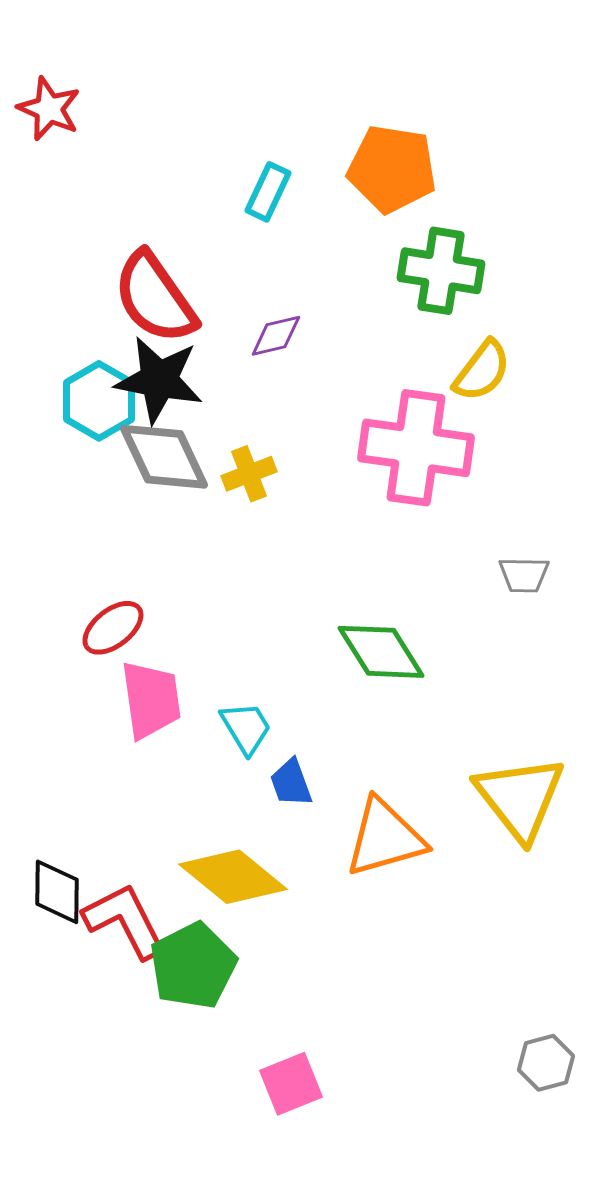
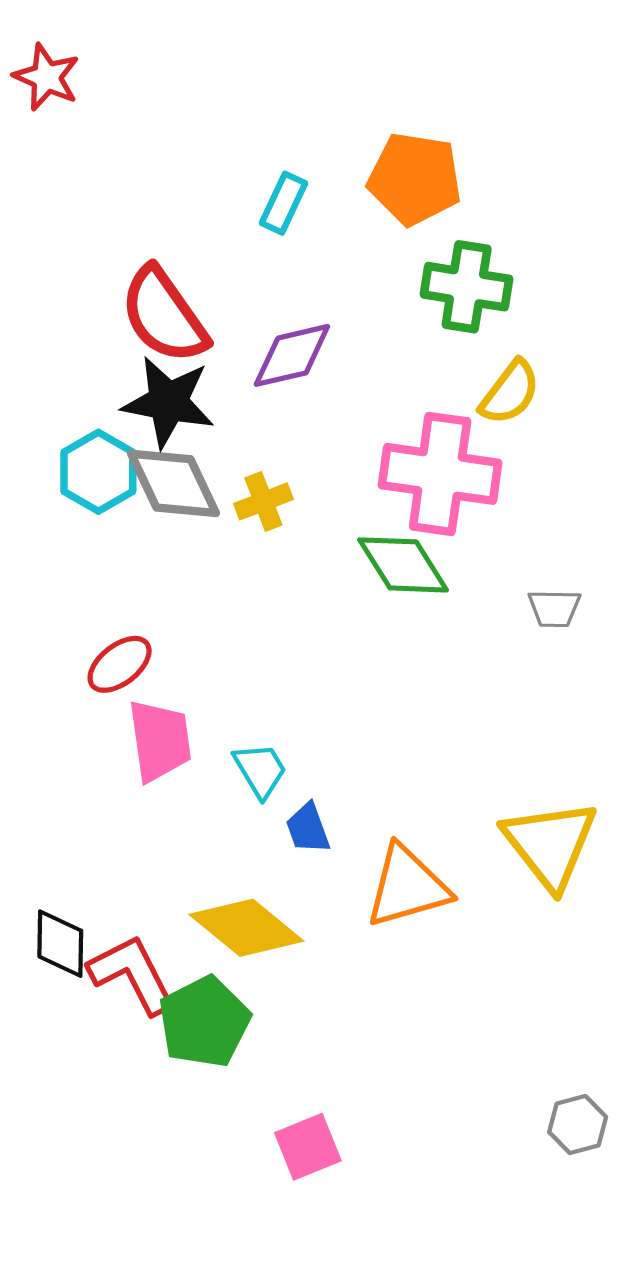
red star: (49, 109) -> (47, 77), moved
purple diamond: (276, 336) -> (292, 355), size x1.5
cyan hexagon: (99, 401) -> (98, 472), moved
green diamond: (381, 652) -> (403, 565), moved

